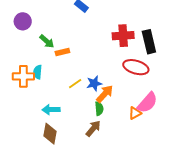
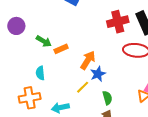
orange cross: (23, 76) -> (30, 98), moved
yellow line: (75, 84) -> (83, 87), moved
orange arrow: (105, 94) -> (88, 60), moved

